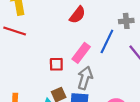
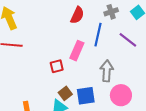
red semicircle: (77, 15) -> (77, 15), moved
gray arrow: (85, 78) -> (107, 71), moved

